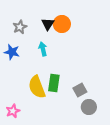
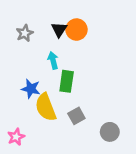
blue star: (12, 52) -> (31, 89), moved
green rectangle: (54, 83) -> (67, 81), moved
gray square: (80, 90) -> (76, 116), moved

